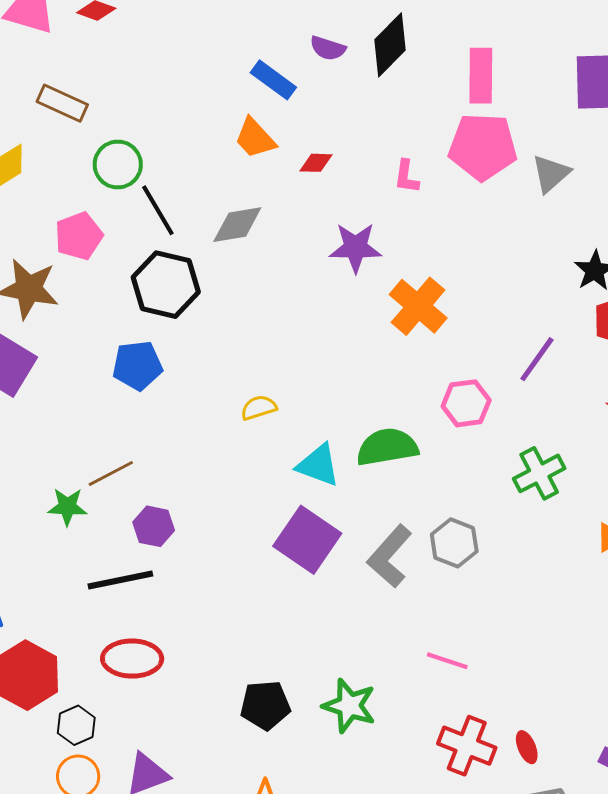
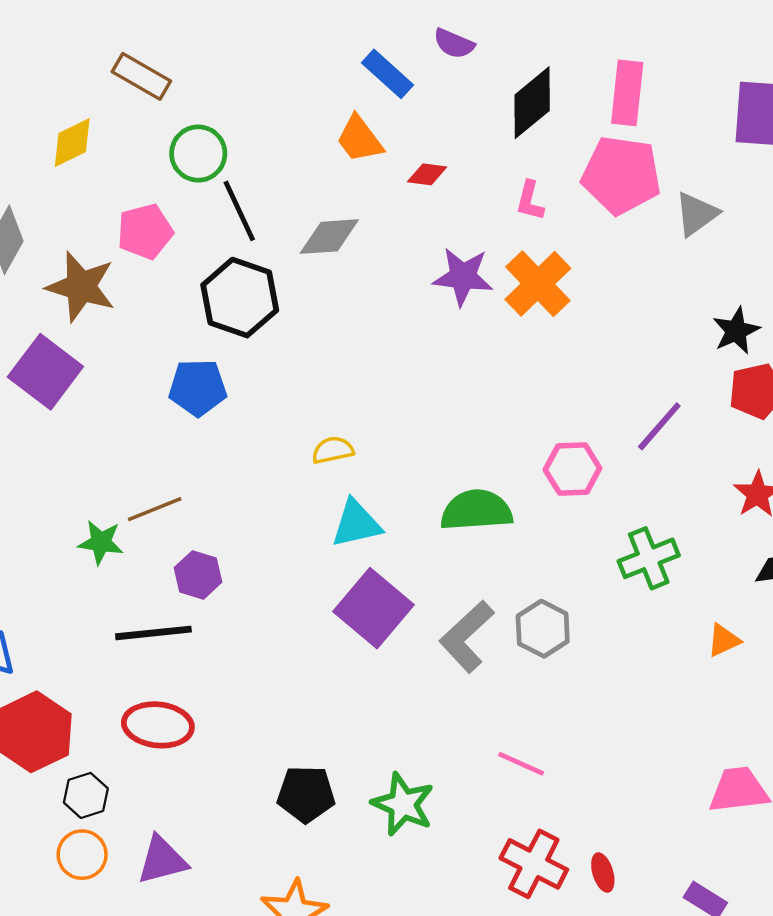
black diamond: (390, 45) -> (532, 103), moved
orange cross: (418, 306) -> (538, 284), moved
cyan triangle: (318, 465) -> (356, 524), moved, turned -39

